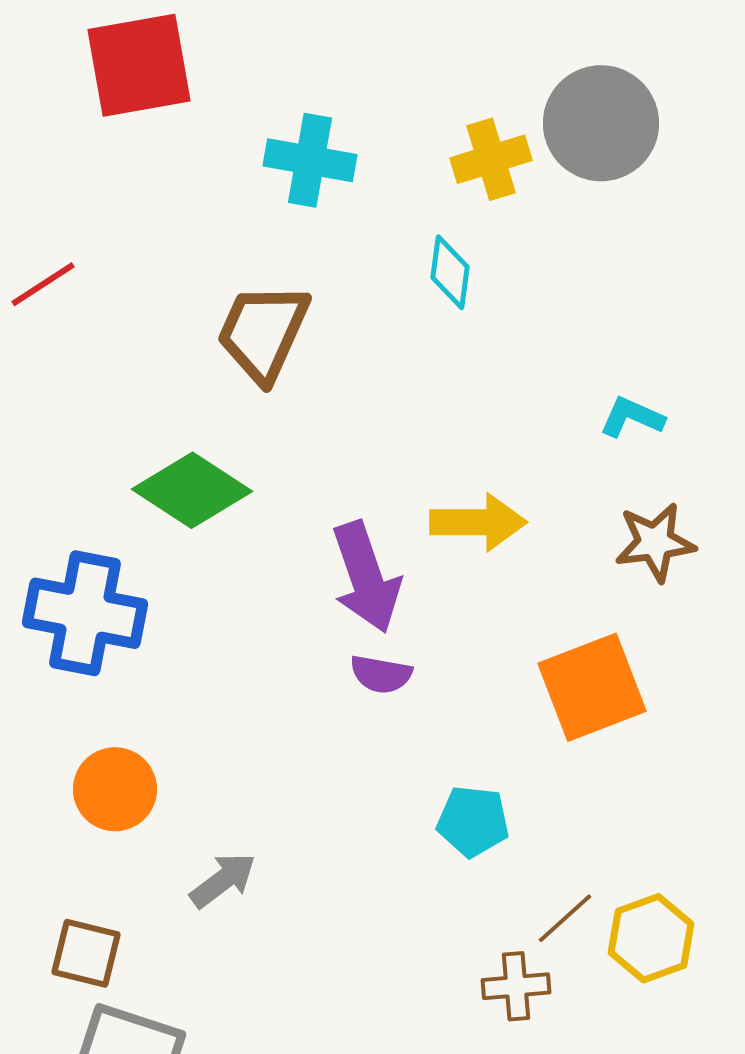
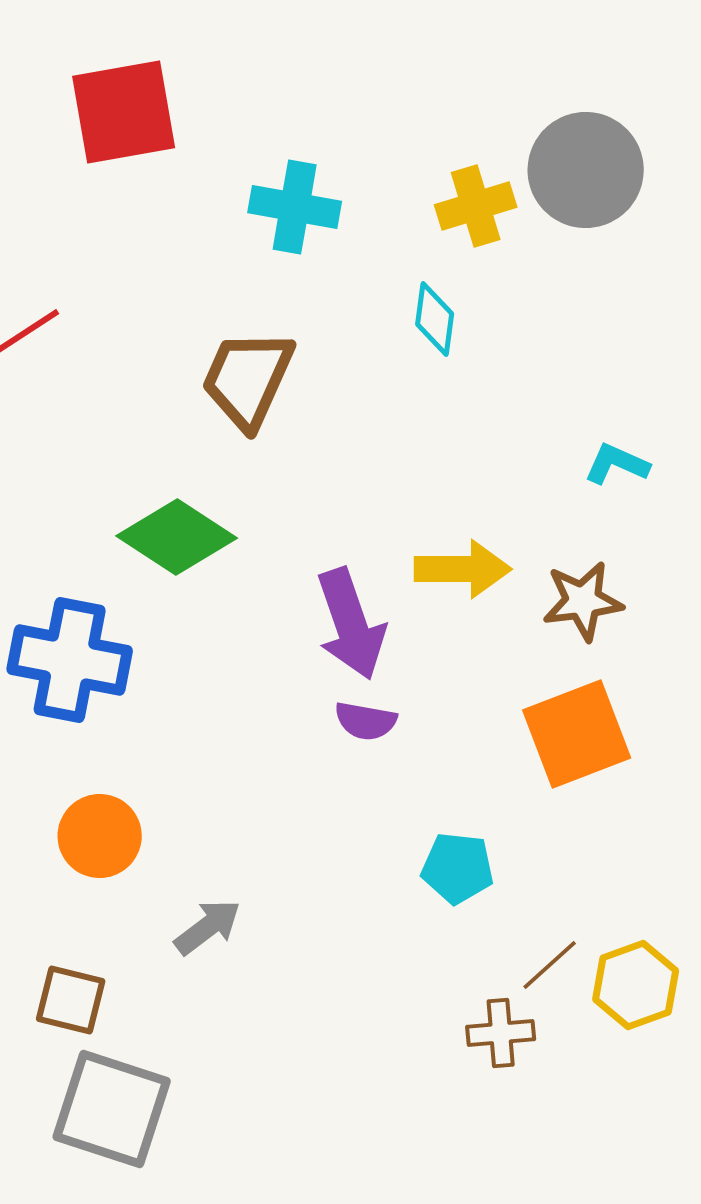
brown star: (655, 542) -> (583, 601), moved

